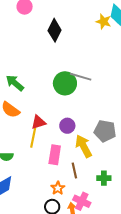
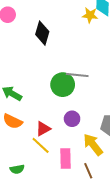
purple circle: (67, 126) -> (72, 119), moved
yellow line: (33, 138) -> (41, 145), turned -48

